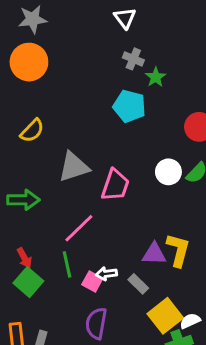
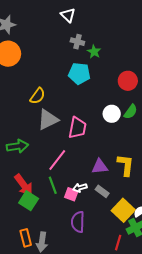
yellow semicircle: (32, 131) -> (38, 96), moved
purple triangle: (154, 254) -> (100, 167), moved
red arrow: (24, 258) -> (24, 185), size x1.6

